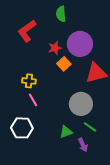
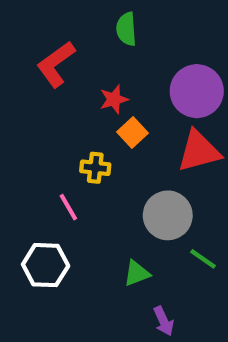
purple circle: (80, 44) -> (197, 91), moved
yellow cross: (29, 81) -> (95, 168), moved
green line: (90, 127) -> (203, 259), moved
purple arrow: (83, 145) -> (164, 321), moved

